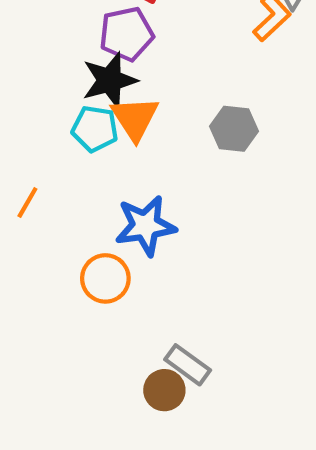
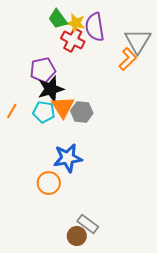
purple pentagon: (126, 34) -> (43, 70), moved
gray hexagon: (234, 129) -> (82, 112), moved
orange line: (27, 203) -> (12, 111), moved

